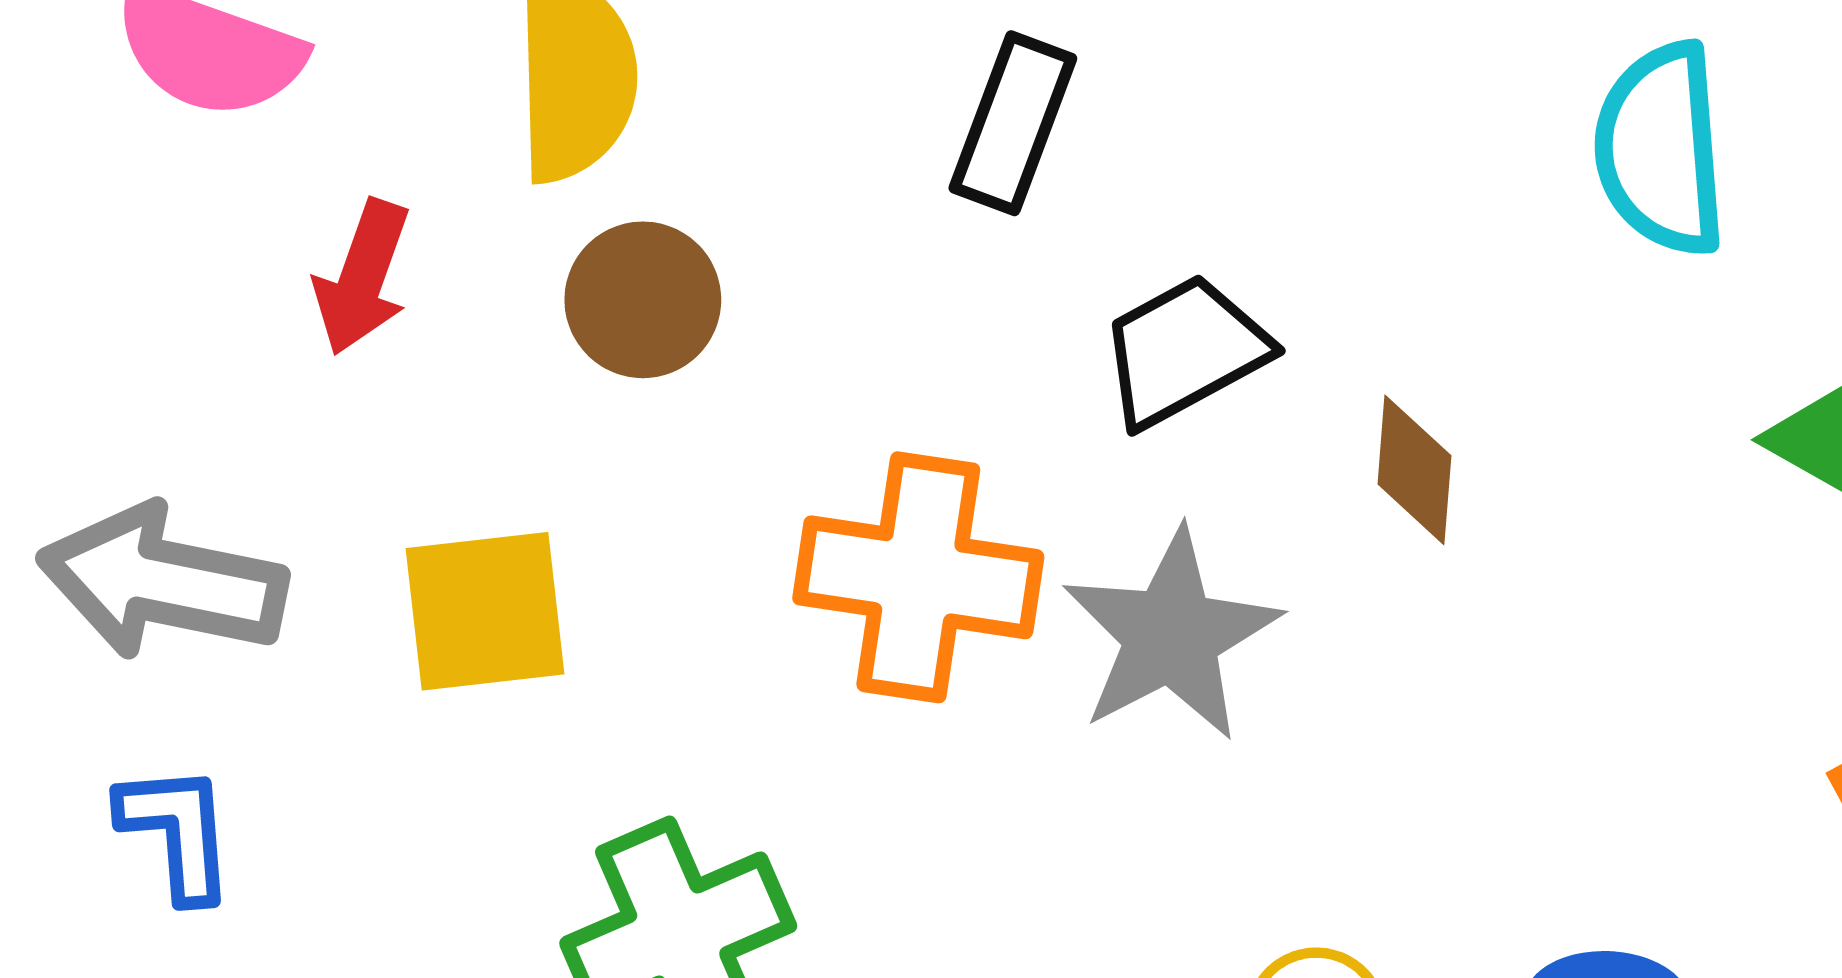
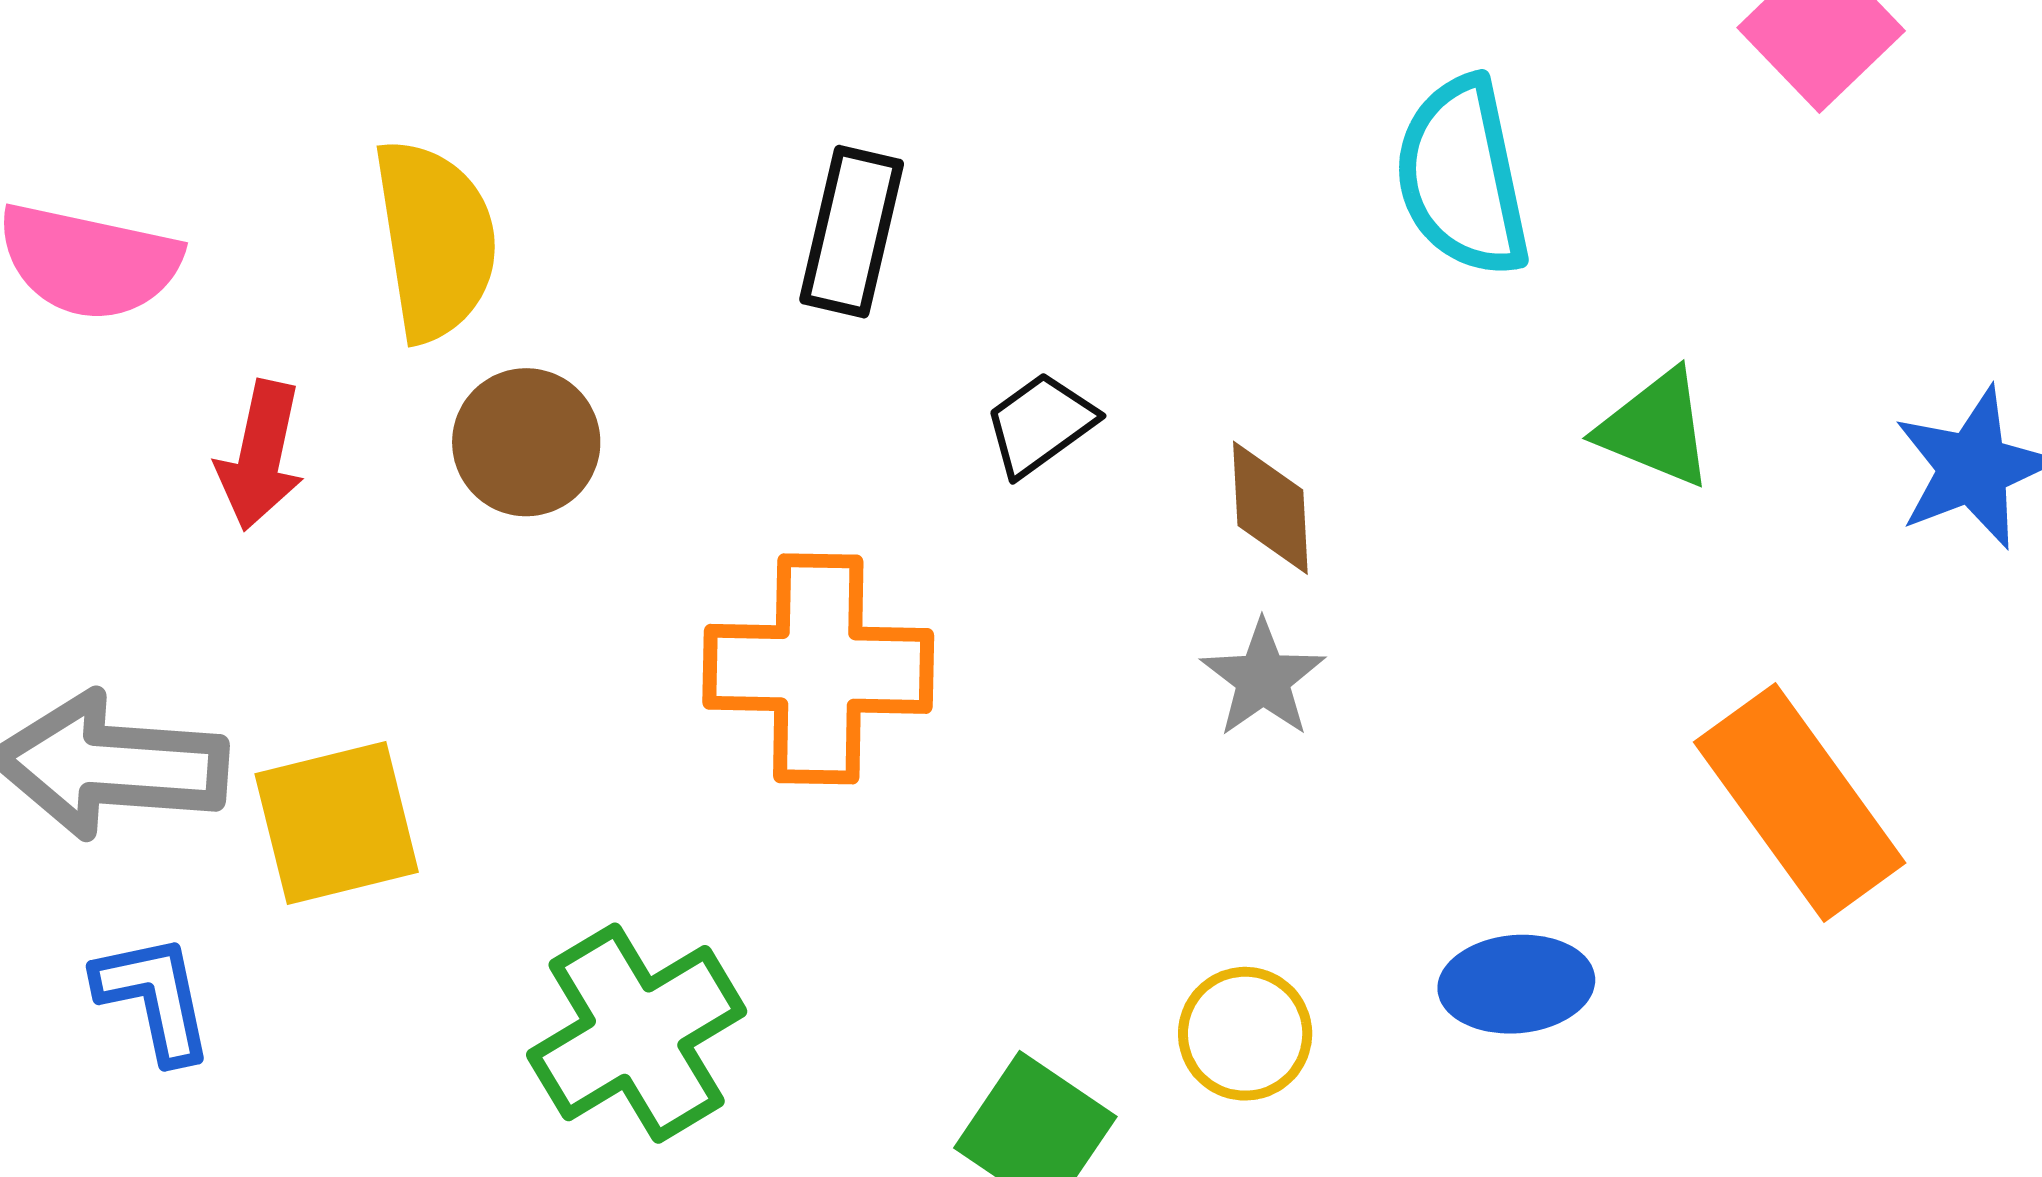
black trapezoid: (1184, 351) -> (1040, 424), size x0.7
yellow square: (485, 611) -> (337, 823), moved
gray star: (1171, 635) -> (1263, 679), moved, size x0.6

